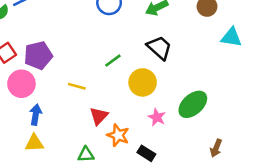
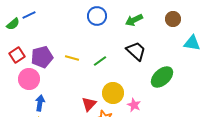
yellow circle: (143, 82) -> (113, 93), moved
yellow line: (77, 86) -> (72, 58), moved
green ellipse: (193, 104) -> (162, 77), moved

